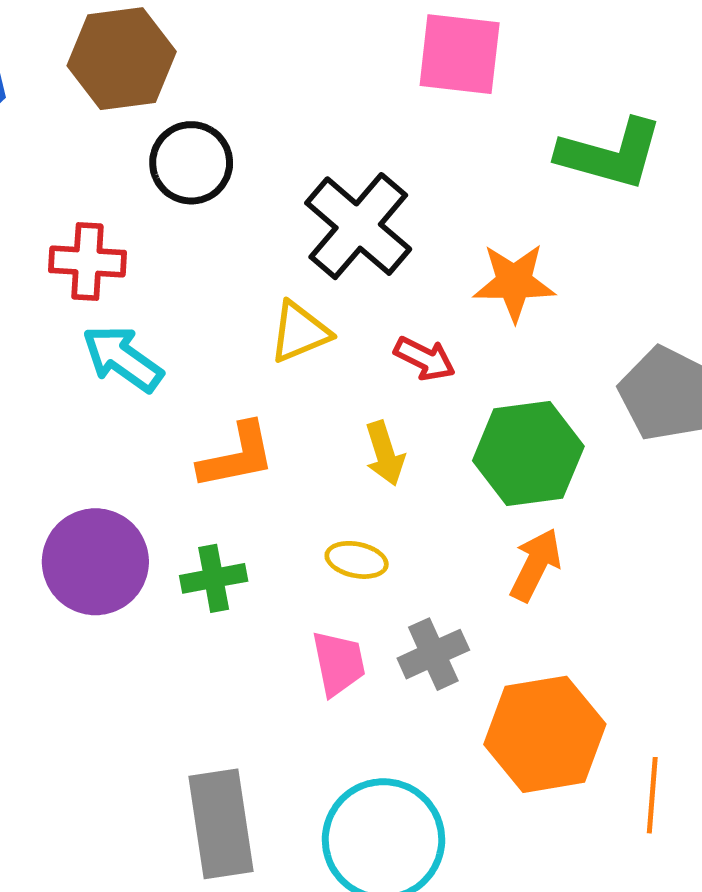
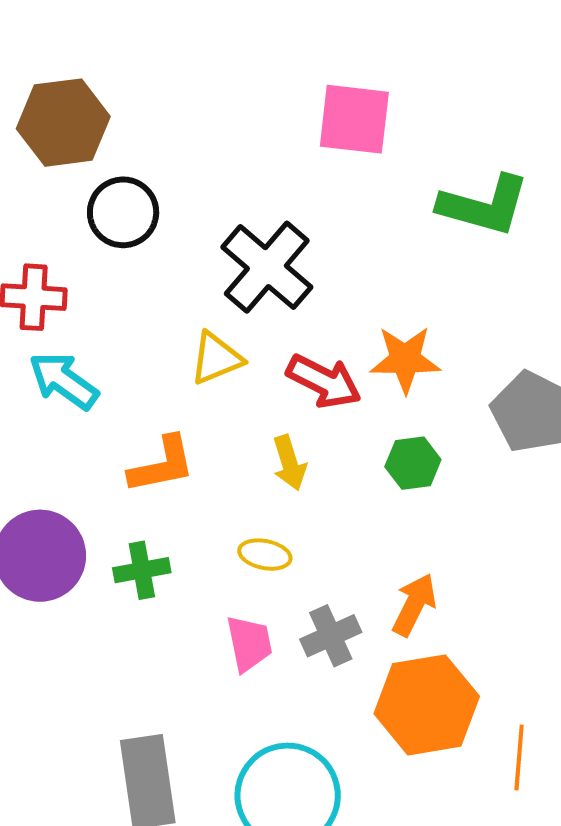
orange star: (514, 282) -> (405, 359), moved
red arrow: (425, 359) -> (324, 381), size x1.4
green hexagon: (528, 454) -> (413, 463), size x0.6
orange arrow: (536, 565) -> (414, 605), moved

